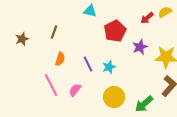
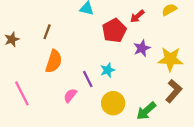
red arrow: (147, 18) -> (137, 16), moved
orange semicircle: (60, 59) -> (54, 61), size x1.5
purple line: (88, 64) -> (88, 79), moved
pink line: (51, 85) -> (22, 93), moved

